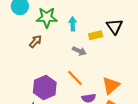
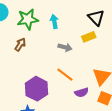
yellow rectangle: (96, 35) -> (89, 37), moved

